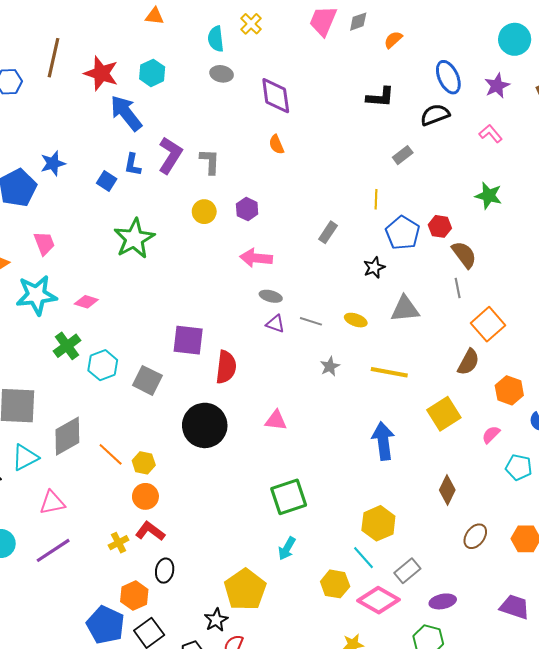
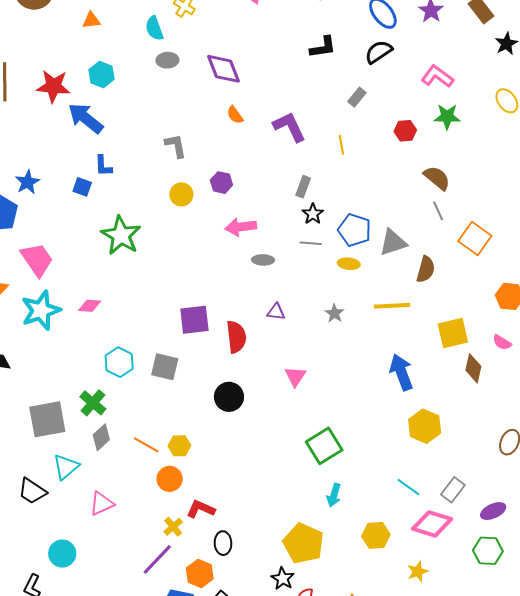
pink L-shape: (491, 134) -> (437, 76), moved, size x1.4
purple L-shape: (170, 155) -> (289, 127), moved, turned -45
red hexagon: (440, 226) -> (405, 131), moved
blue pentagon: (403, 233) -> (355, 230), moved
pink trapezoid: (44, 243) -> (37, 260), size x1.5
black star: (374, 268) -> (313, 214), moved
gray line: (311, 321) -> (311, 243), moved
purple triangle: (275, 324) -> (276, 312), moved
green cross: (67, 346) -> (93, 403), moved
brown semicircle: (468, 362) -> (426, 269), moved
yellow square: (444, 414) -> (453, 333), turned 32
pink triangle: (276, 420) -> (295, 376), turned -50
black circle: (205, 425) -> (229, 397), size x0.7
pink semicircle: (491, 435) -> (502, 342), turned -90
gray diamond: (67, 436) -> (101, 437), size x0.7
brown diamond: (447, 490) -> (473, 368), moved
orange circle: (145, 496) -> (170, 479), moved
yellow hexagon: (378, 523) -> (425, 426), moved
purple line: (53, 550) -> (157, 559), moved
yellow hexagon: (335, 584) -> (376, 535), moved

